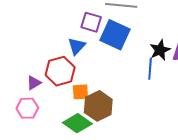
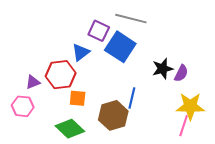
blue line: (150, 69) -> (132, 98), moved
brown hexagon: (98, 106) -> (113, 115), moved

